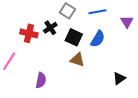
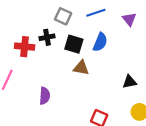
black cross: (50, 28) -> (47, 37), turned 32
black triangle: (119, 78) -> (129, 82), turned 32

